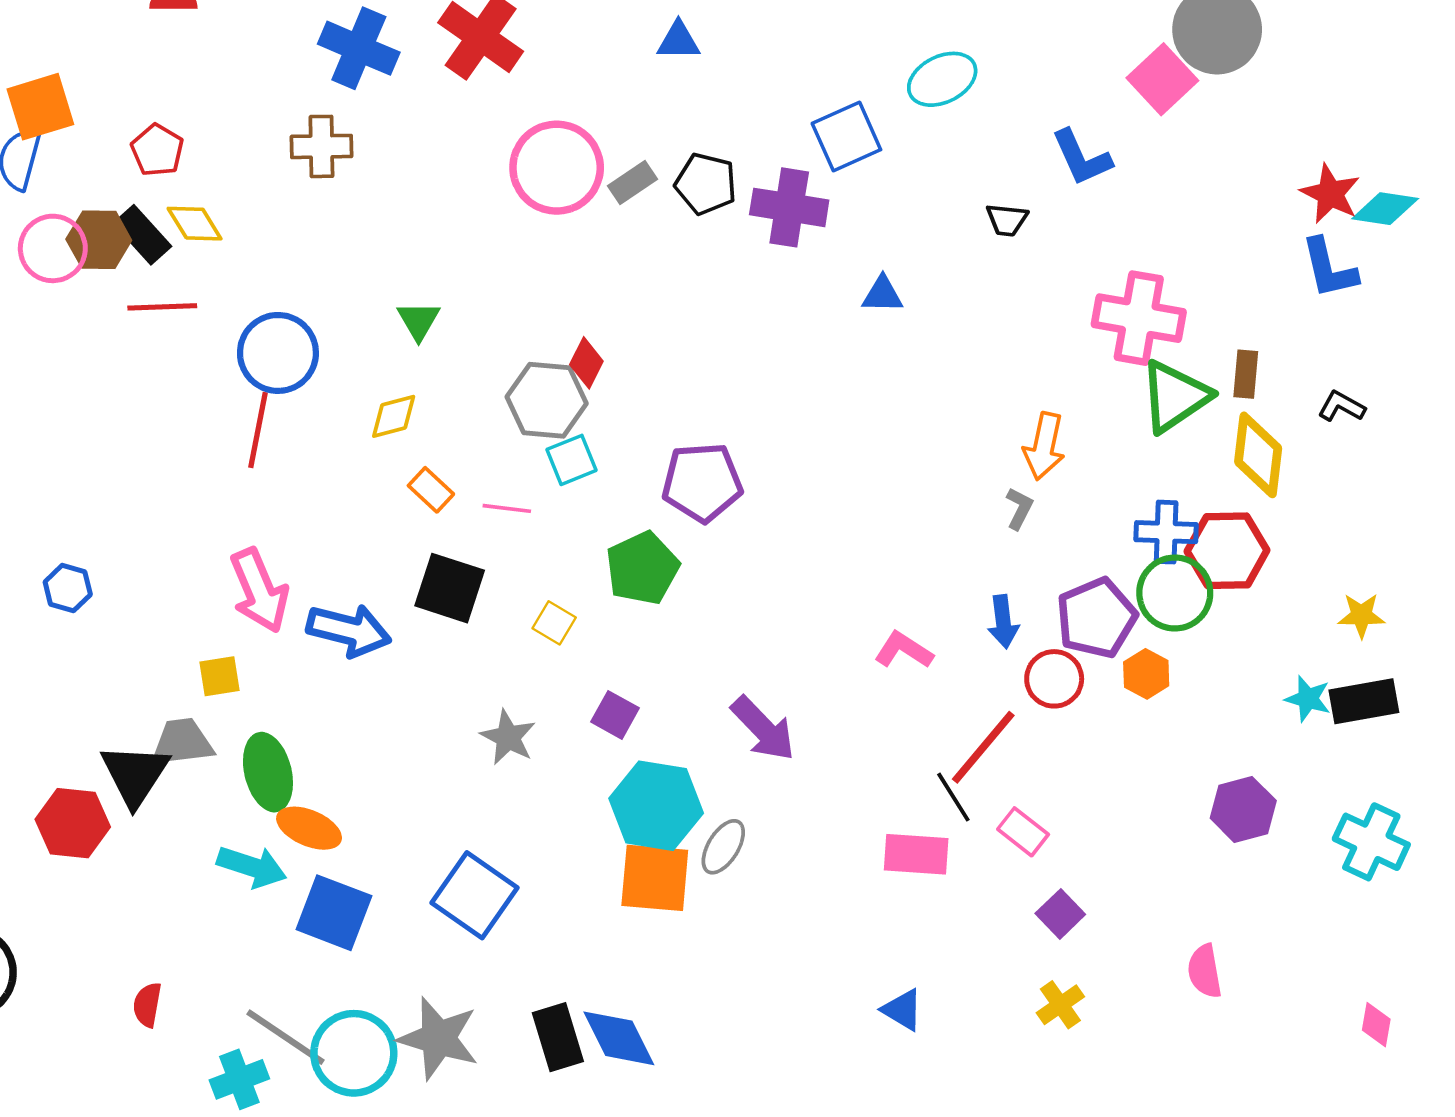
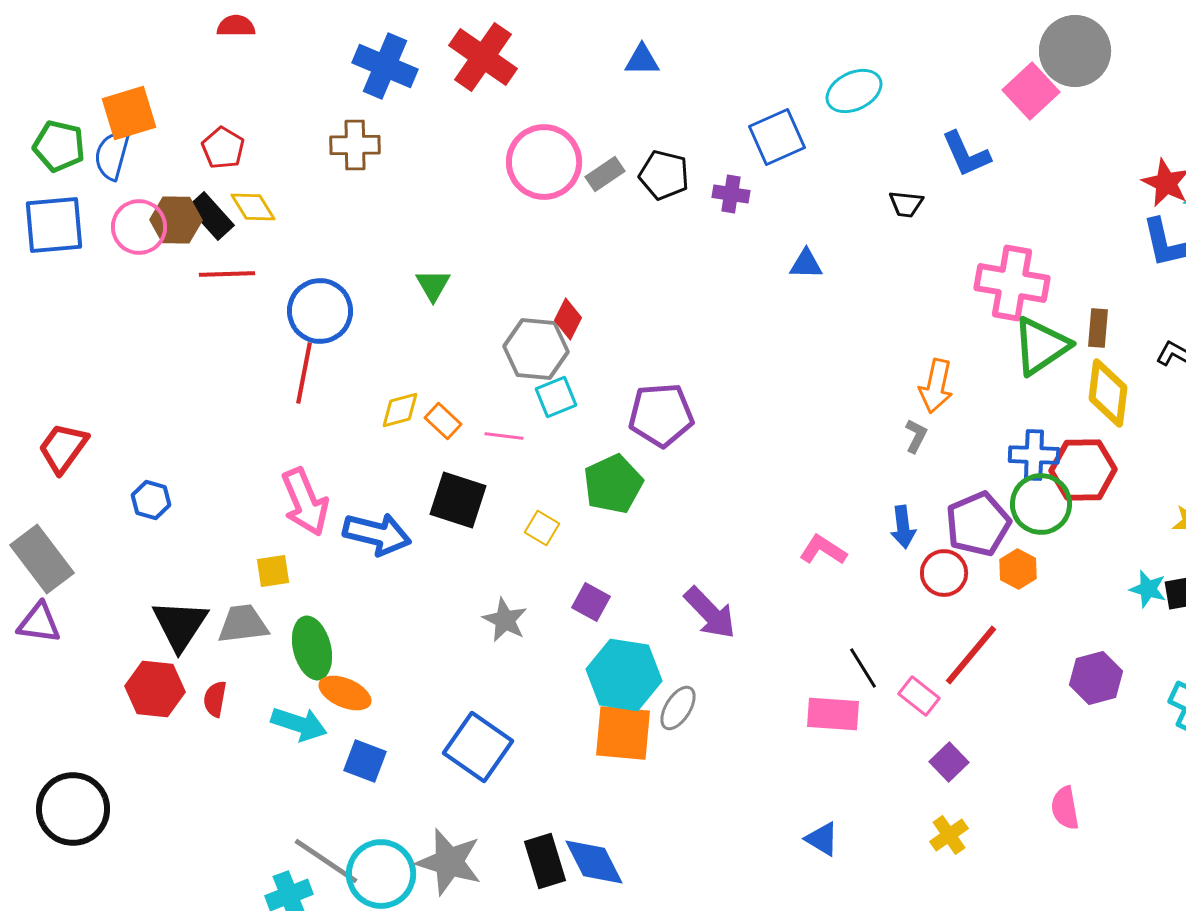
purple cross: (789, 207) -> (731, 194), size x0.6
yellow diamond: (394, 416) -> (400, 410), moved
red line: (983, 747) -> (971, 655), moved
black triangle: (135, 775) -> (180, 625), moved
blue square: (334, 913) -> (365, 761), size x0.7
red semicircle: (147, 1005) -> (215, 699), moved

